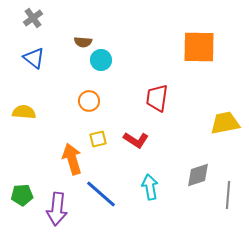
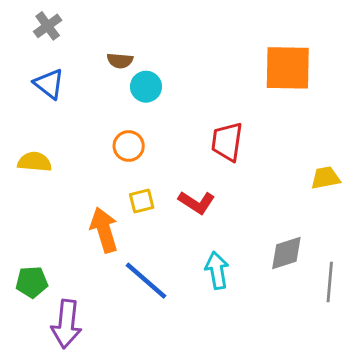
yellow trapezoid: (225, 123) -> (325, 178), size x0.7
purple arrow: (57, 209) -> (66, 324), moved

